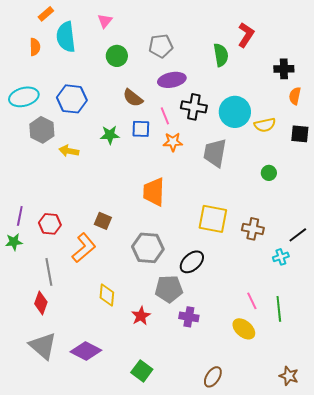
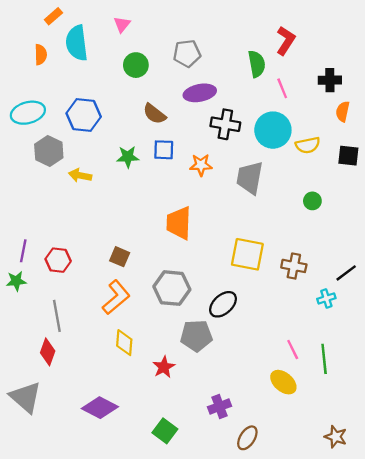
pink line: (165, 116) -> (282, 88), moved
orange L-shape: (84, 248) -> (116, 297), moved
purple cross: (189, 317) -> (220, 406), moved, turned -30
gray triangle: (43, 346) -> (26, 397), moved

